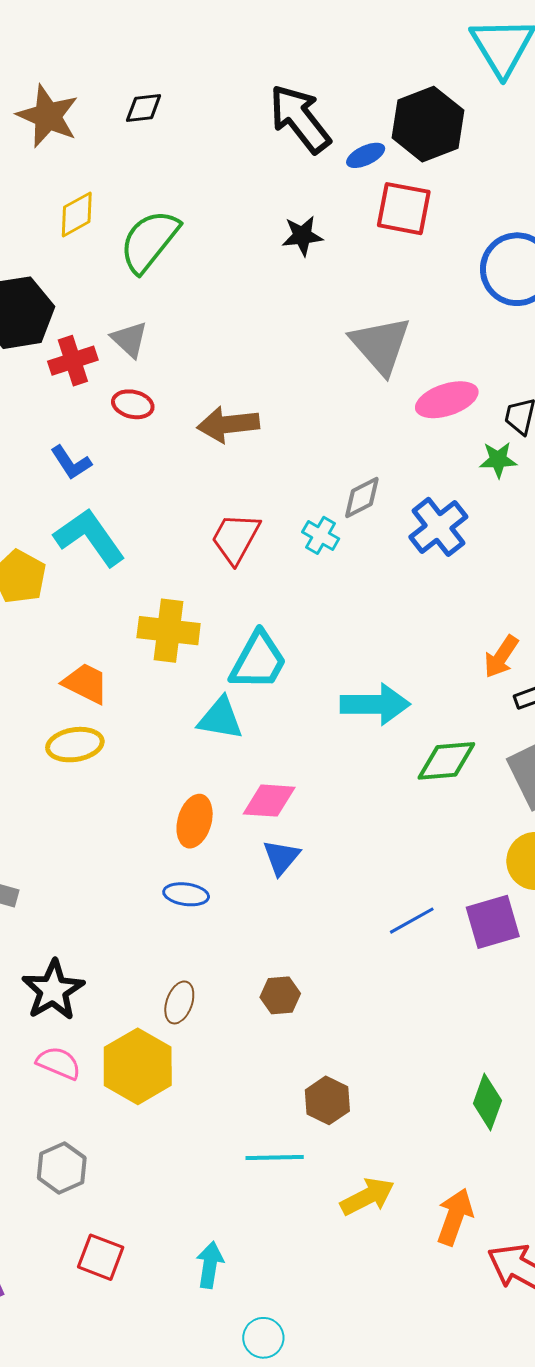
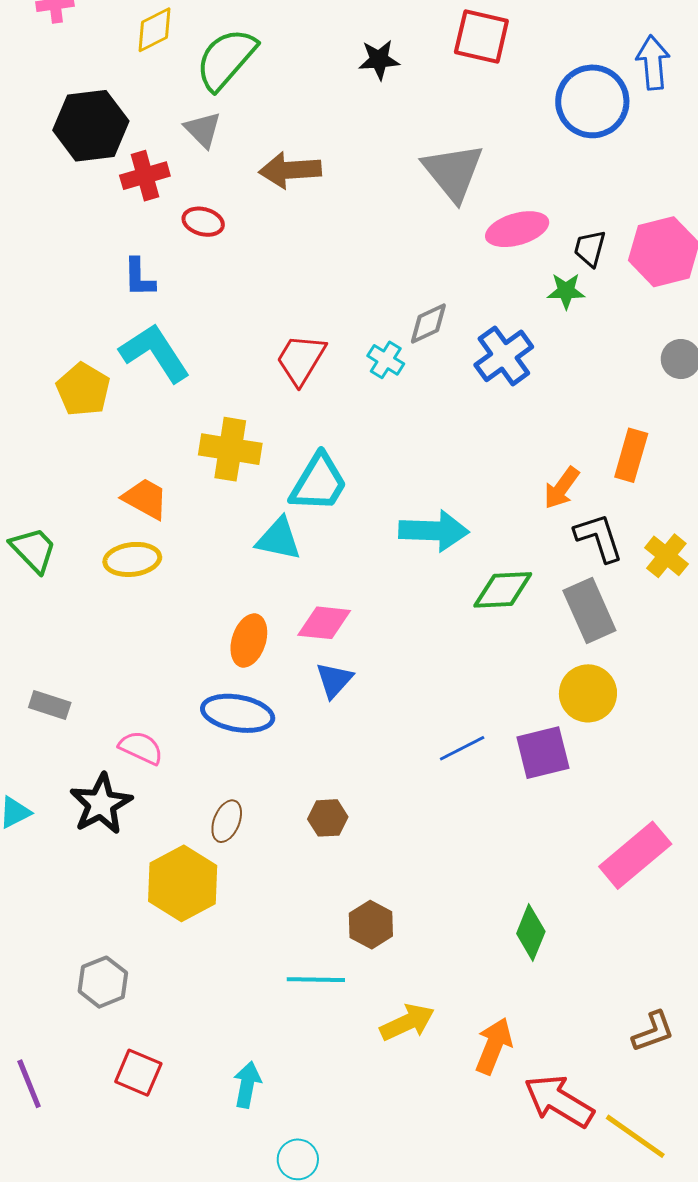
gray triangle: (129, 339) -> (203, 130), moved
brown arrow: (228, 424) -> (290, 170), moved
blue L-shape: (71, 463) -> (139, 278), turned 30
blue ellipse: (186, 894) -> (238, 713), size x1.6
pink semicircle: (59, 1063) -> (141, 748), moved

